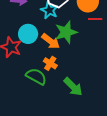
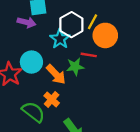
red line: (95, 19) -> (89, 55), moved
green star: (66, 32) -> (75, 67), size x0.7

